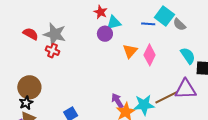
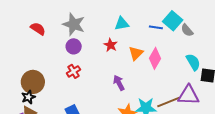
red star: (101, 12) -> (111, 45), moved
gray star: (55, 34) -> (74, 24), moved
purple circle: (105, 34) -> (74, 46), moved
red cross: (53, 51) -> (73, 71), moved, turned 32
purple arrow: (117, 101) -> (119, 83), moved

